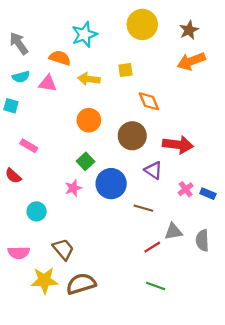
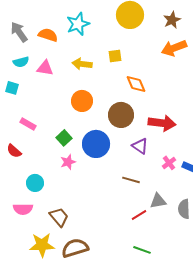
orange semicircle: (60, 58) -> (48, 35), moved
green square: (86, 161) -> (64, 138), moved
blue circle: (111, 184) -> (96, 144), moved
pink semicircle: (19, 253) -> (23, 209), moved

